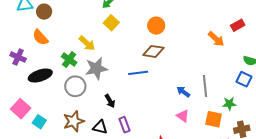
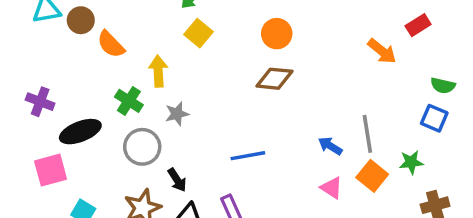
orange semicircle: (40, 37) -> (111, 44), moved
yellow arrow: (87, 43) -> (158, 71), turned -132
gray star: (96, 68) -> (177, 114), size x0.6
blue line: (138, 73) -> (248, 156), moved
black arrow: (110, 101) -> (177, 180), moved
pink square: (21, 109) -> (51, 170), moved, turned 36
orange square: (214, 119) -> (372, 176), moved, turned 30

